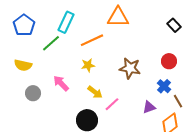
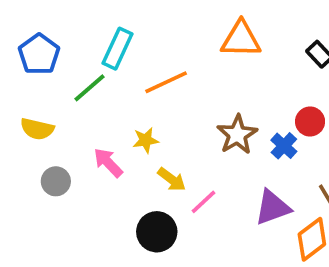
orange triangle: (118, 17) -> (241, 39), moved
yellow star: (88, 65) -> (146, 140), moved
brown star: (130, 68) -> (237, 135), turned 30
blue cross: (164, 86) -> (284, 146), moved
purple triangle: (149, 107) -> (273, 207), size x1.5

